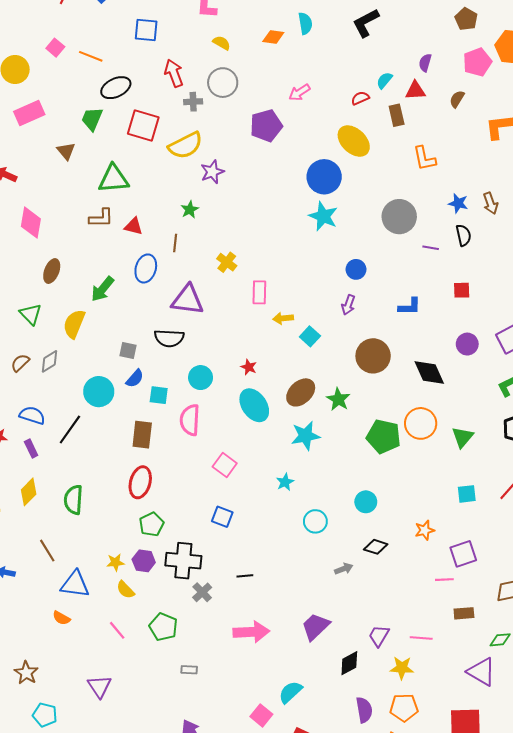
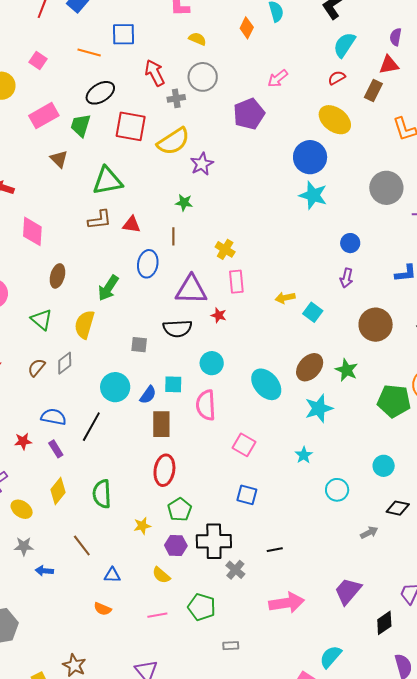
orange diamond: (273, 37) -> (247, 28), turned -65
orange line: (91, 56) -> (89, 53), moved
cyan semicircle: (384, 80) -> (344, 45), moved, size x1.5
pink rectangle: (29, 113) -> (44, 116), moved
brown rectangle: (397, 115) -> (373, 90), turned 45
green star: (190, 210) -> (184, 203), turned -30
pink rectangle: (259, 292) -> (236, 282), moved
red star: (249, 367) -> (219, 315), moved
blue semicircle: (135, 379) -> (148, 395), moved
yellow star: (115, 562) -> (142, 526), moved
blue triangle: (75, 584) -> (112, 575), size x0.6
pink line: (117, 630) -> (157, 615), turned -54

